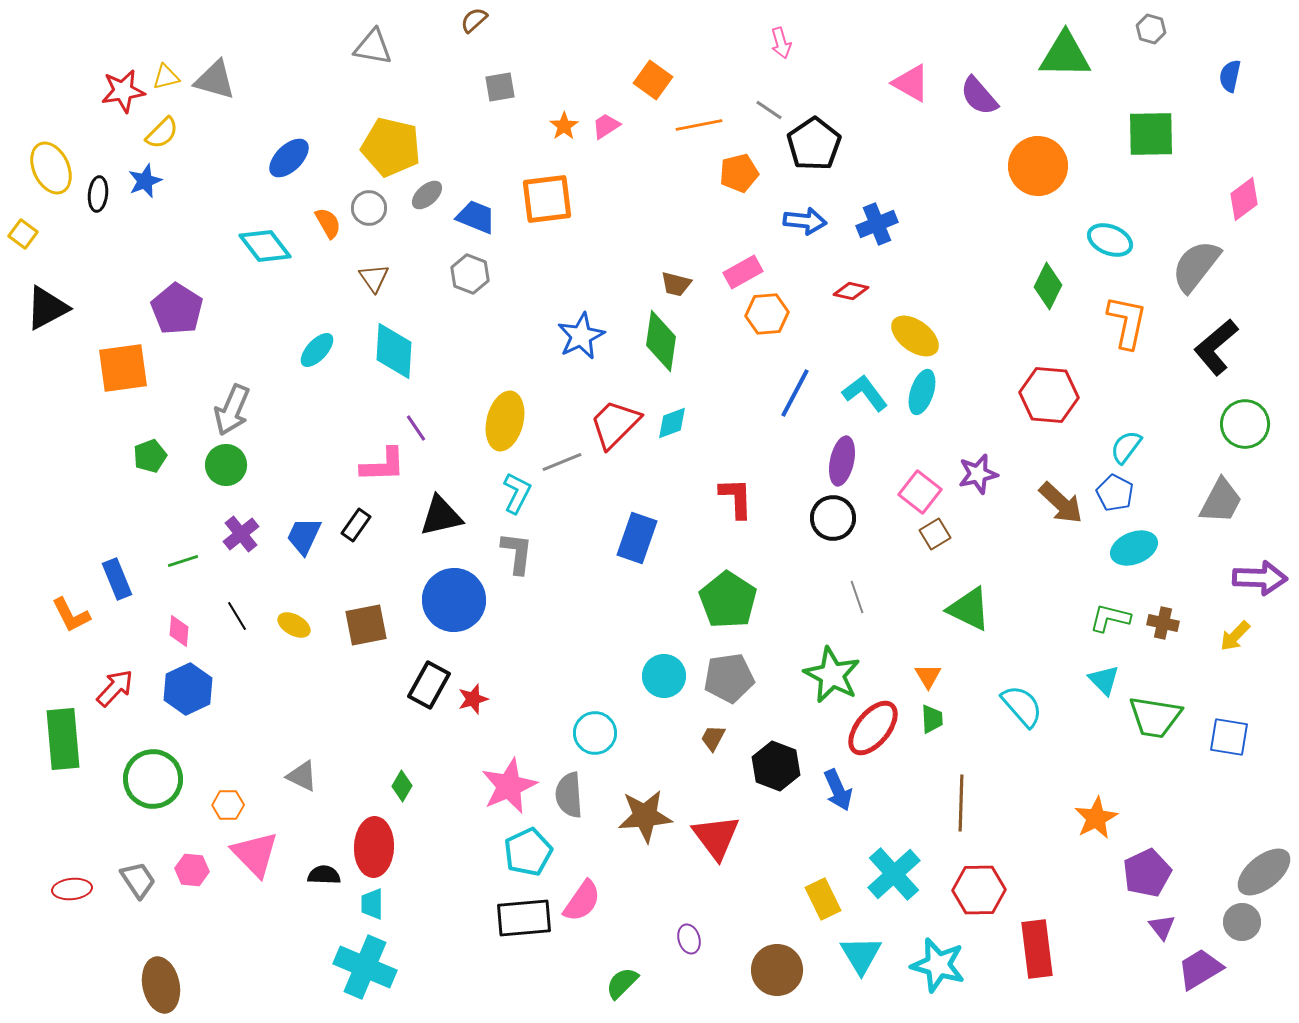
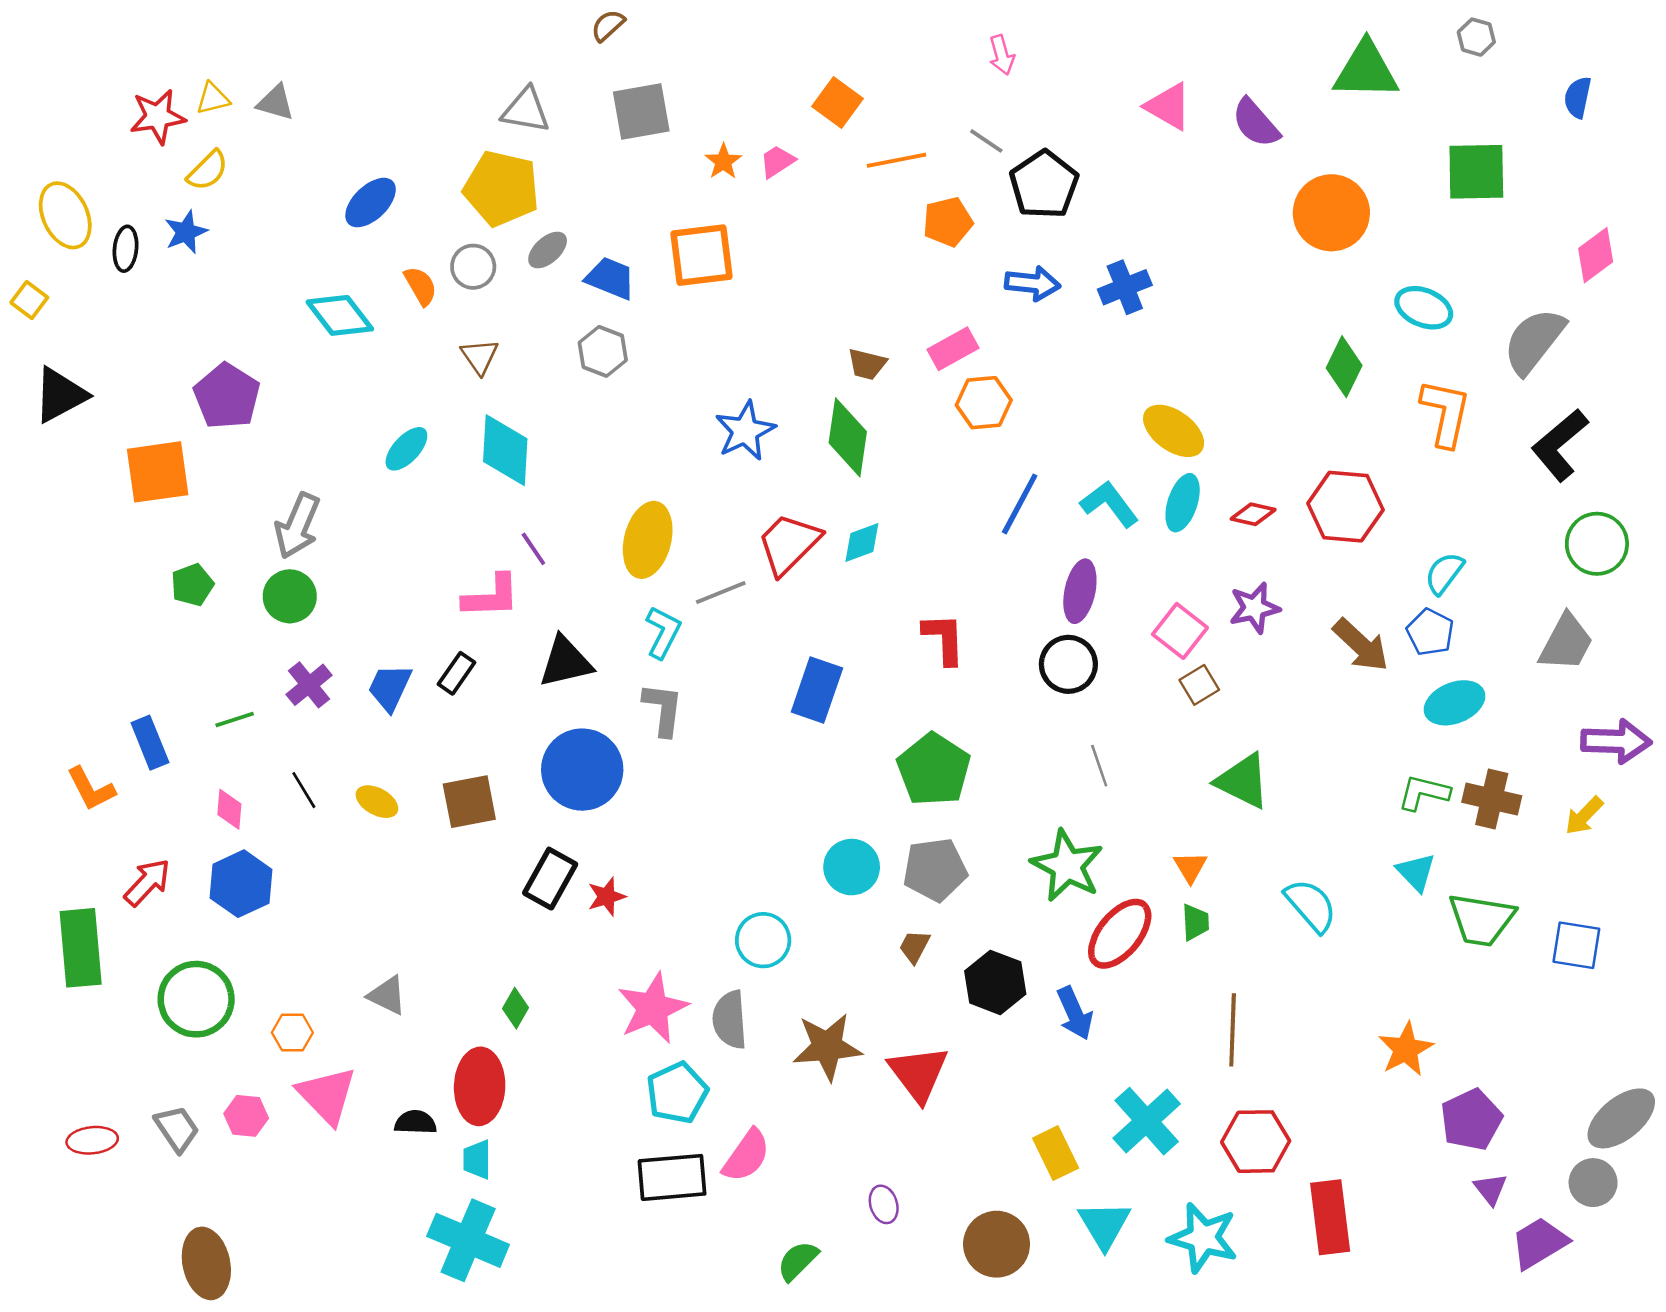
gray triangle: (373, 47) -> (526, 110), moved
gray triangle: (215, 80) -> (276, 102), size x0.7
gray square: (500, 87) -> (641, 111), size x1.5
red diamond: (851, 291) -> (1253, 514), moved
brown cross: (1163, 623) -> (1492, 799), size x1.4

